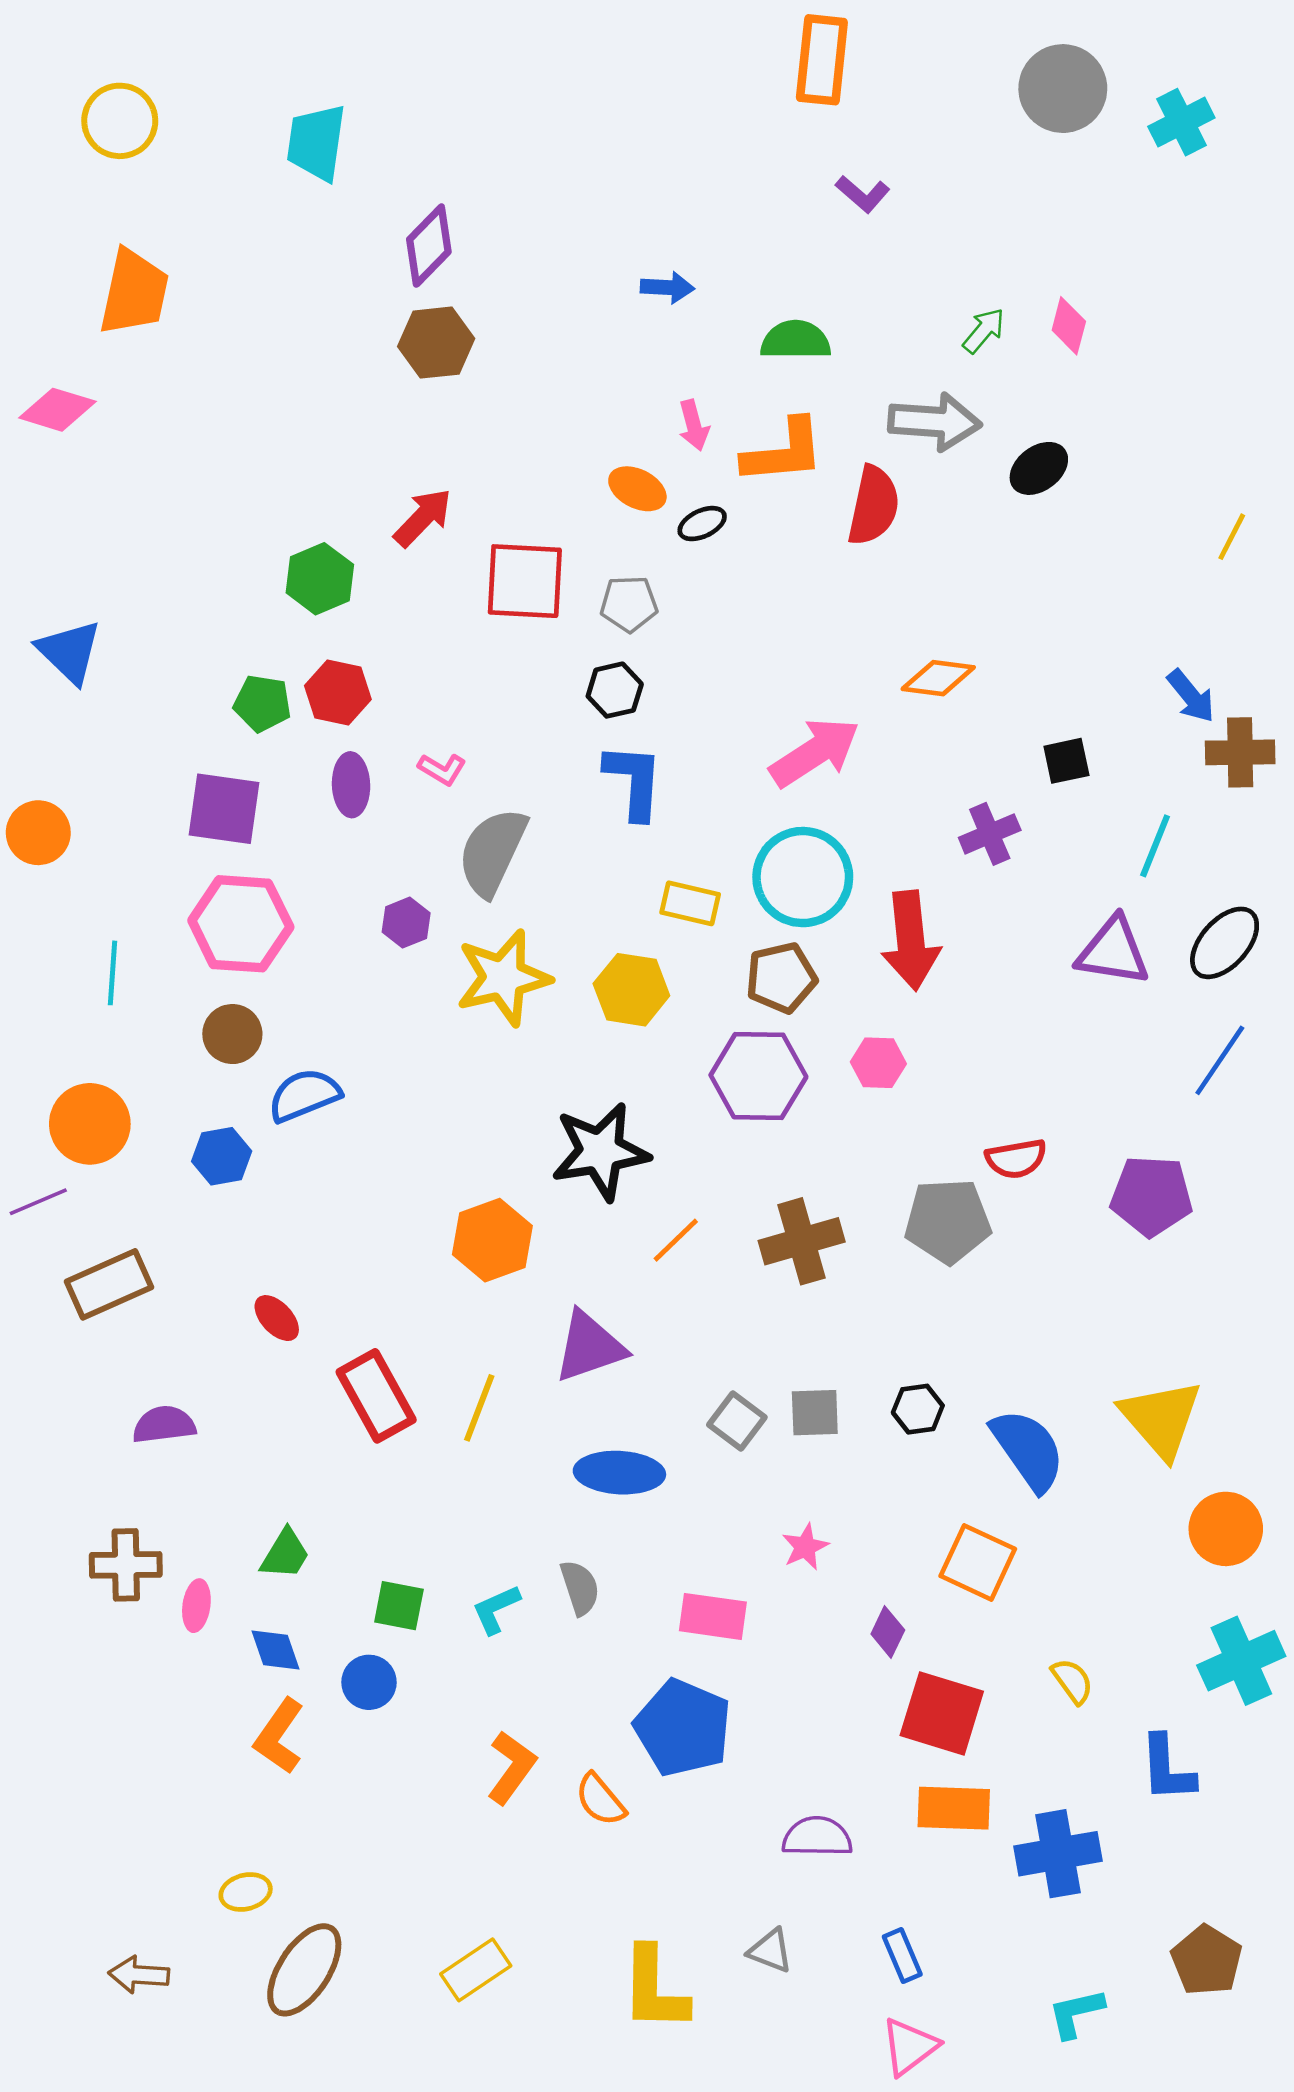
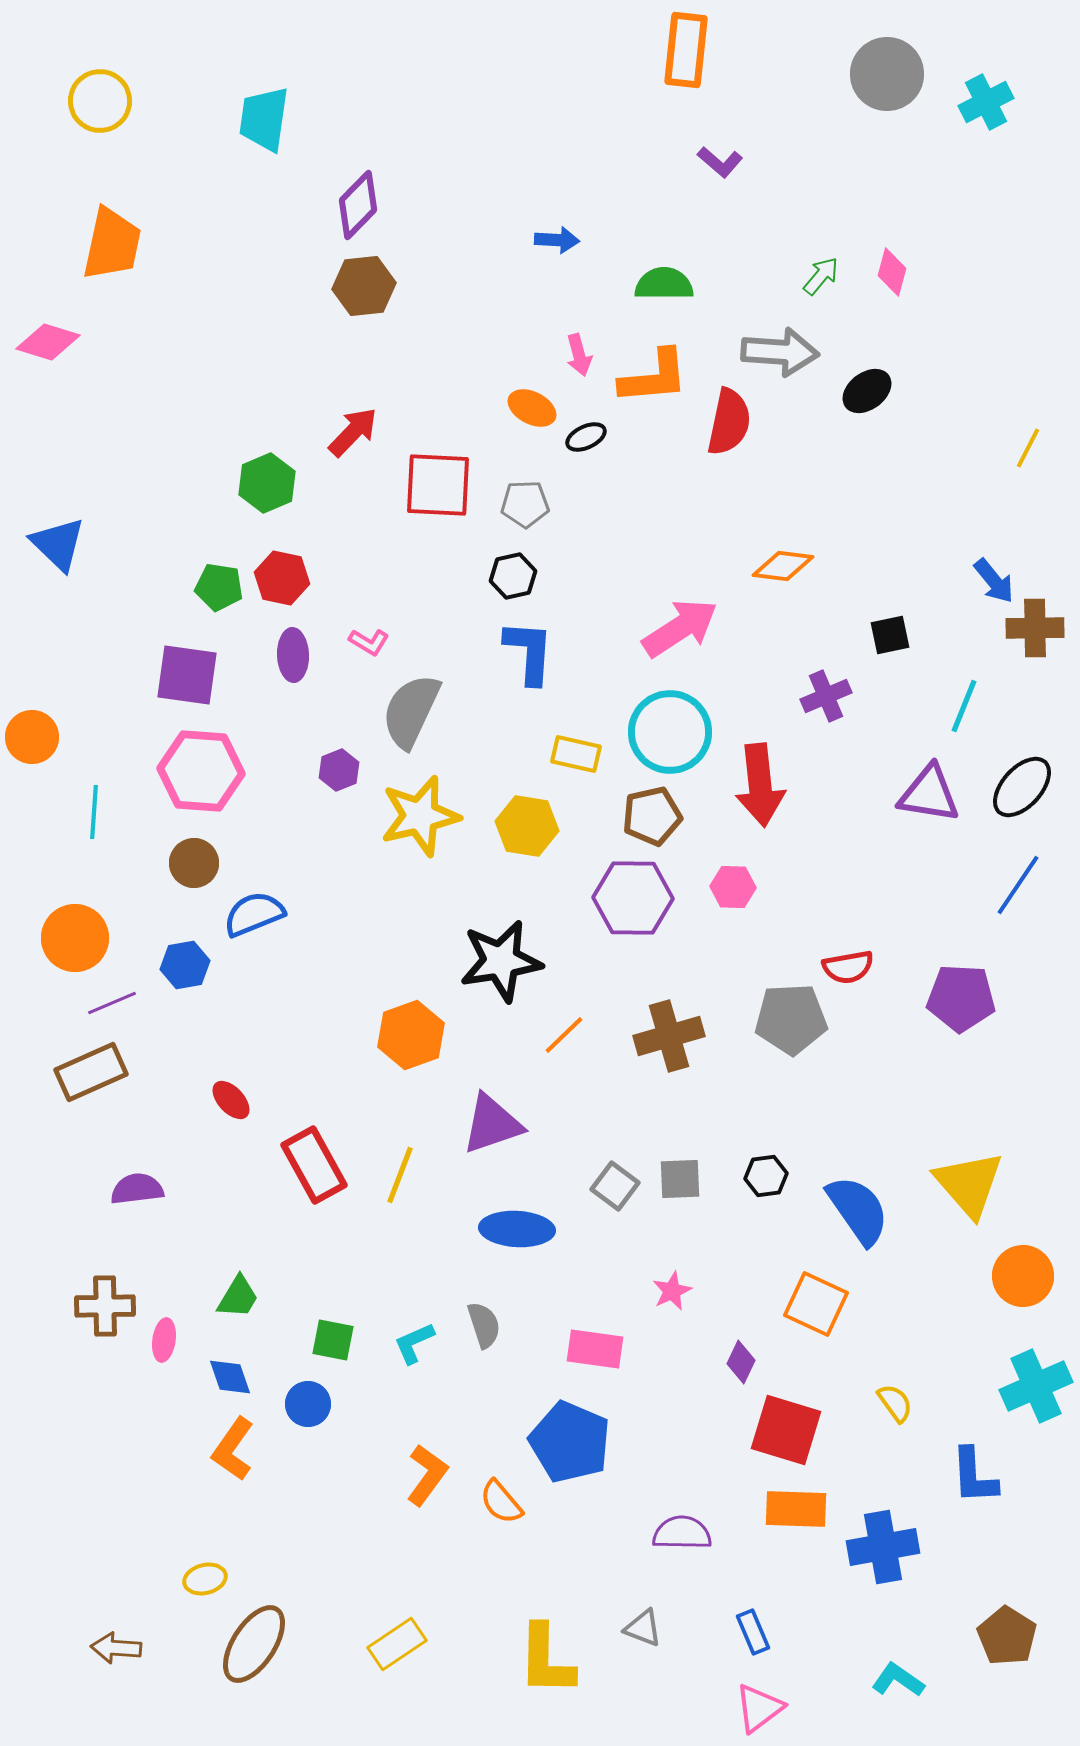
orange circle: (38, 833) -> (32, 737), moved
purple line: (38, 1202) -> (112, 1003), moved
cyan L-shape: (1076, 2013) -> (898, 1680), turned 48

